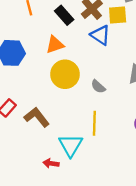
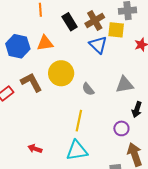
orange triangle: (55, 45) -> (45, 43), moved
brown L-shape: (37, 117) -> (31, 82), moved
cyan triangle: (71, 145) -> (77, 151), moved, turned 40

